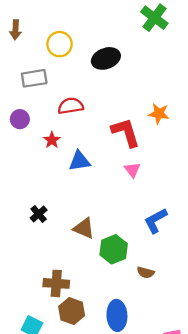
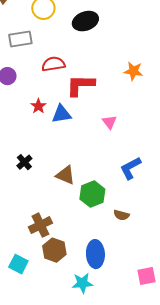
red L-shape: (126, 132) -> (80, 85), moved, turned -72
red star: (52, 140) -> (38, 106), moved
brown cross: (56, 283) -> (40, 225), turned -30

